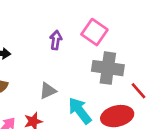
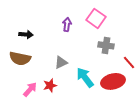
gray cross: (108, 68) -> (106, 45), size x0.7

